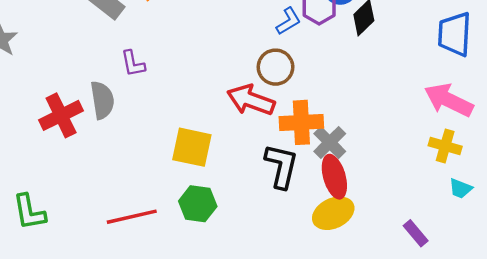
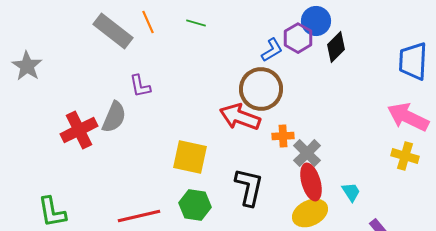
brown circle: (275, 67) -> (261, 89), size x1.4
gray semicircle: (102, 100) -> (114, 117), turned 32
orange cross: (301, 122) -> (283, 136), size x0.6
black L-shape: (281, 166) -> (249, 187), moved
cyan trapezoid: (460, 188) -> (351, 192), moved, turned -145

